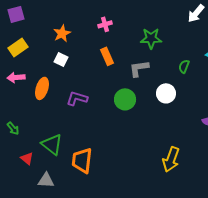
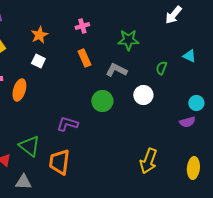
gray L-shape: (139, 68) -> (116, 70), turned 35
purple L-shape: (77, 98) -> (67, 124), moved

